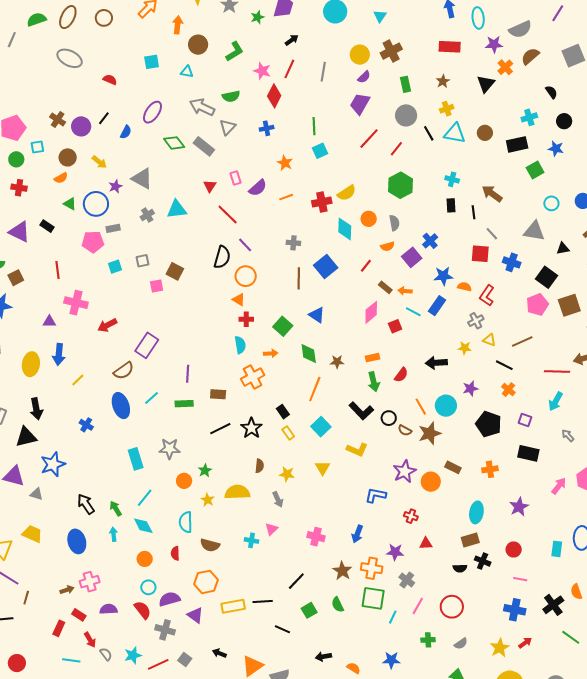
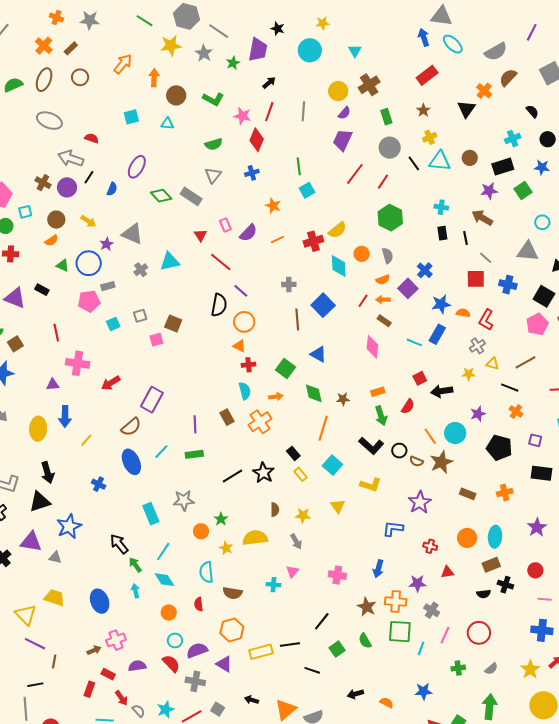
cyan ellipse: (478, 18) -> (453, 44), turned -35
purple star: (494, 44) -> (489, 191), moved
red rectangle: (450, 47) -> (427, 75), turned -35
green L-shape: (235, 52) -> (213, 99), turned 65
gray arrow: (202, 107) -> (71, 158), moved
orange arrow: (405, 291) -> (383, 300), moved
pink diamond: (371, 312) -> (372, 347), turned -40
red square: (395, 326) -> (420, 378), moved
brown rectangle: (218, 394) -> (227, 417), moved, turned 63
orange circle: (431, 482) -> (467, 538), moved
black arrow: (86, 504) -> (119, 544), moved

